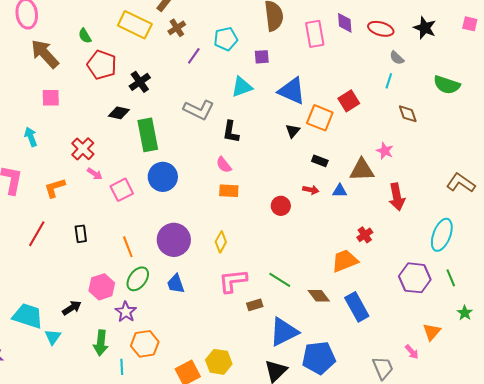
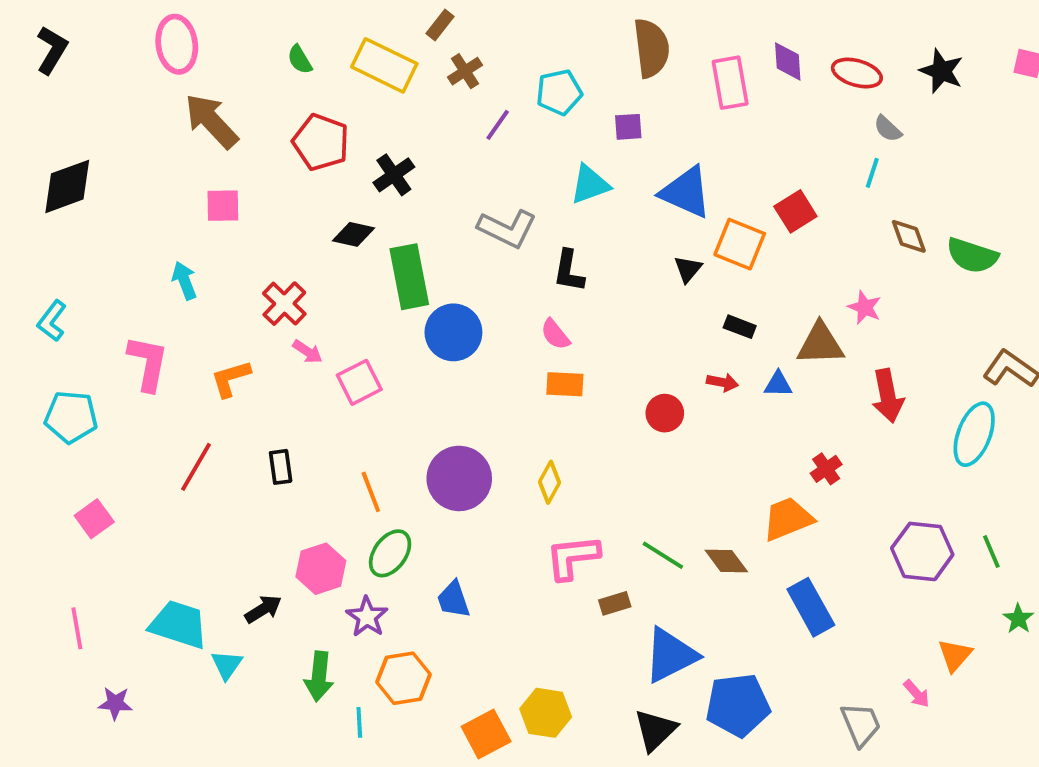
green semicircle: (85, 36) -> (300, 60), moved
green semicircle: (447, 85) -> (972, 256), moved
blue circle: (163, 177) -> (453, 332), moved
cyan ellipse: (442, 235) -> (974, 434), moved
blue trapezoid: (176, 284) -> (453, 599), moved
brown diamond: (319, 296) -> (726, 561), moved

